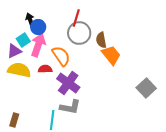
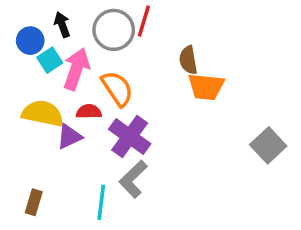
blue circle: (38, 27) -> (30, 41), moved
gray circle: (79, 33) -> (114, 30), moved
purple triangle: (14, 51) -> (69, 136), moved
orange trapezoid: (111, 55) -> (206, 87), turned 135
gray L-shape: (70, 107) -> (133, 179), turned 125

